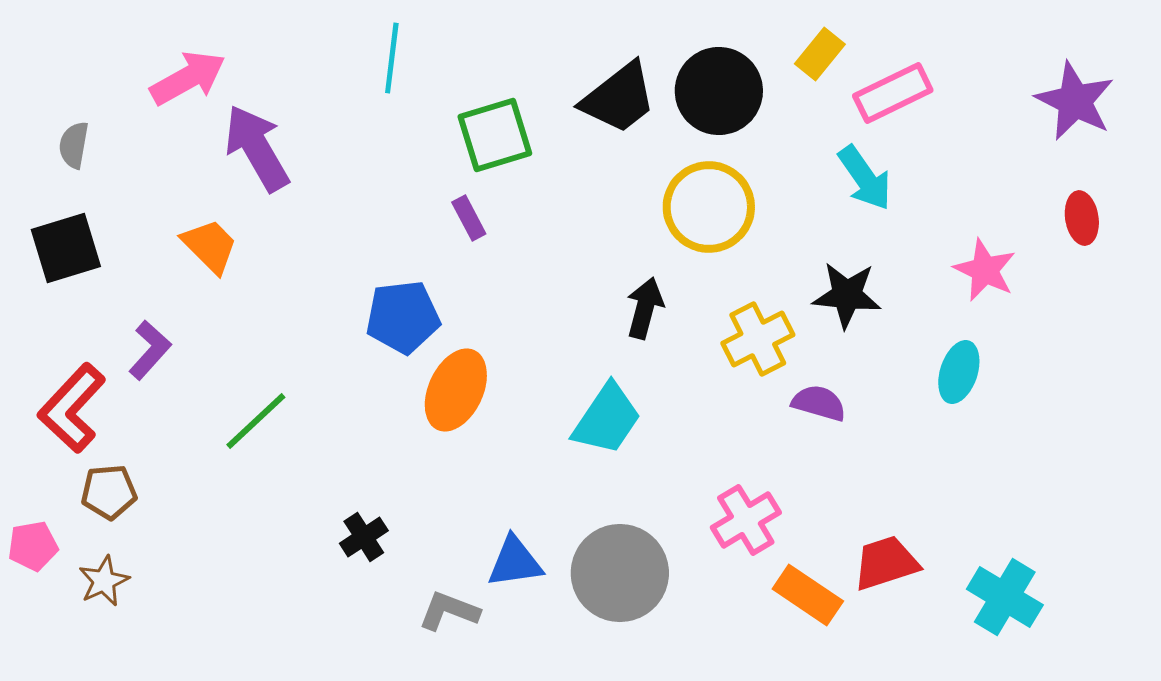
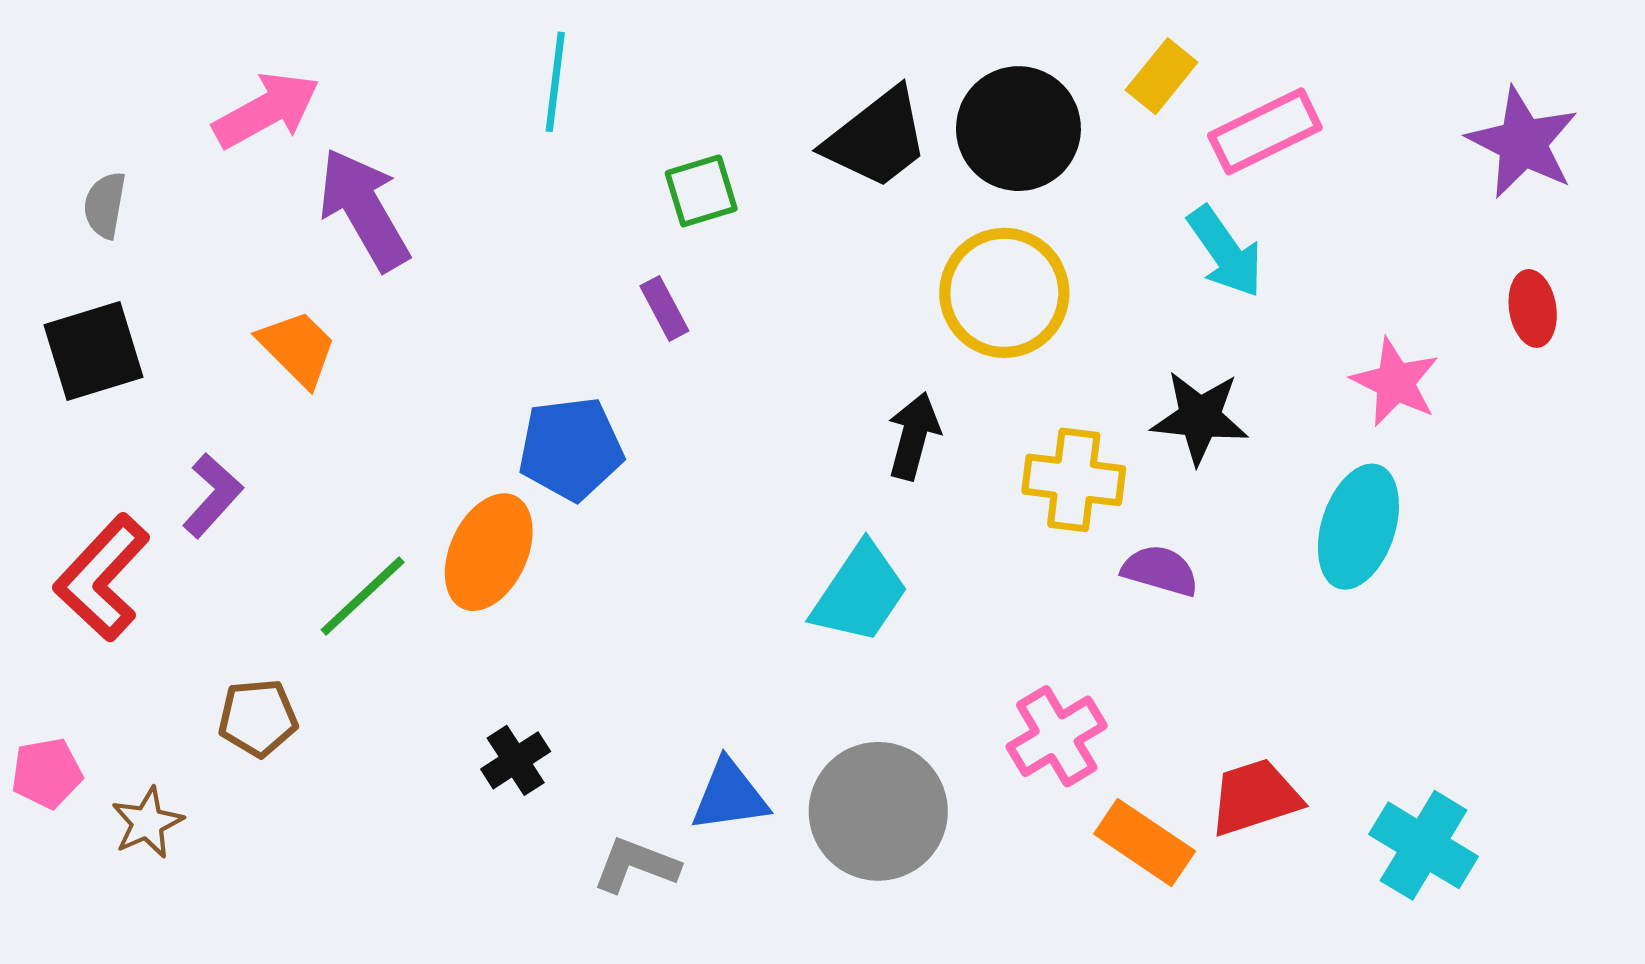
green square: (495, 135) -> (701, 191), size x0.7
yellow cross: (758, 339) -> (1074, 480), turned 34
cyan ellipse: (959, 372) -> (1358, 527), size x1.4
orange ellipse: (456, 390) -> (489, 552), moved
brown pentagon: (109, 492) -> (258, 718), moved

